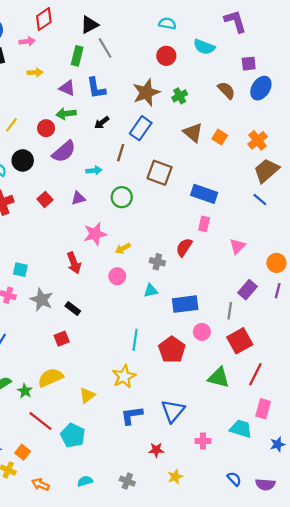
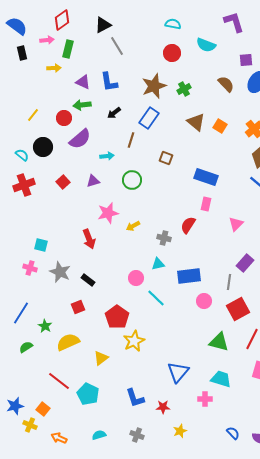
green rectangle: (77, 56) -> (68, 49), moved
brown square: (160, 173) -> (166, 158), size x0.6
pink circle: (117, 276) -> (136, 278), moved
cyan line: (135, 340) -> (156, 298), moved, turned -54
red pentagon: (172, 350) -> (117, 317), moved
green star: (25, 391) -> (45, 326), moved
blue L-shape: (132, 415) -> (135, 398), moved, turned -100
cyan trapezoid: (241, 429) -> (221, 379), moved

